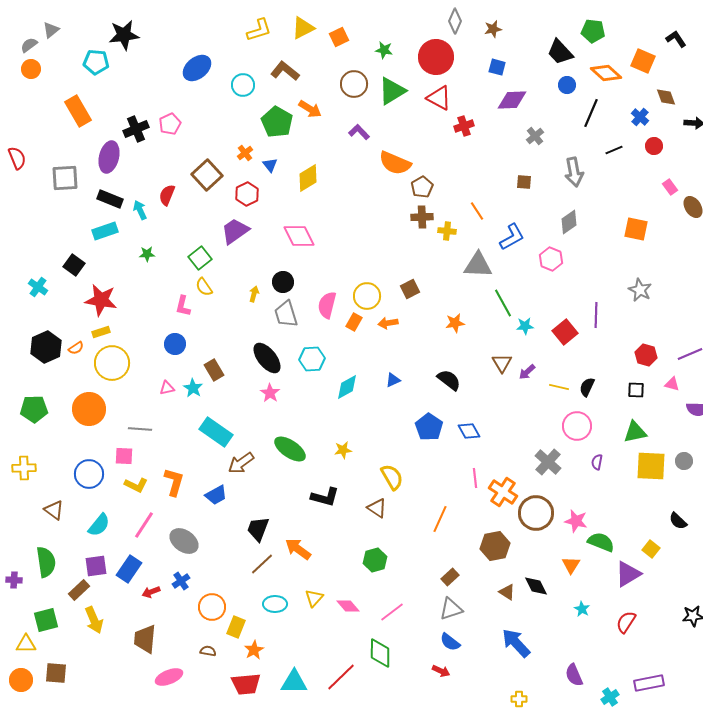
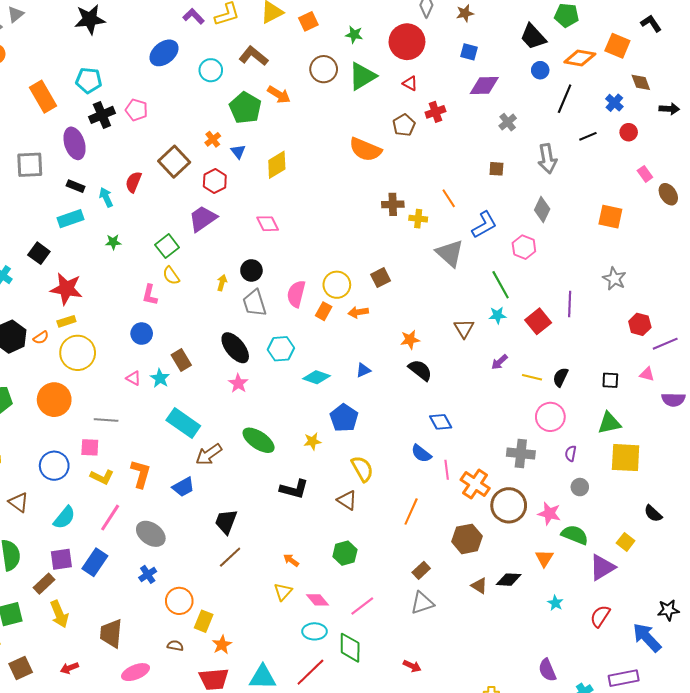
cyan pentagon: (96, 62) -> (89, 80), moved
orange diamond: (606, 73) -> (580, 58), turned -32
red triangle: (439, 98) -> (410, 83), size x0.6
pink pentagon: (170, 124) -> (137, 110), turned -30
purple L-shape: (359, 132) -> (193, 16), moved
purple ellipse: (109, 157) -> (75, 143), turned -32
brown pentagon: (422, 187) -> (404, 125), moved
black rectangle: (110, 199) -> (76, 186), size x0.7
gray diamond: (569, 222) -> (542, 209), turned -30
pink diamond: (299, 236) -> (268, 224), size x0.7
gray triangle: (478, 265) -> (450, 253), turned 40
green line: (503, 303) -> (501, 285), moved
orange star: (455, 323) -> (410, 340), moved
red hexagon: (646, 355) -> (640, 324), moved
brown triangle: (502, 363) -> (464, 328), moved
cyan diamond: (347, 387) -> (317, 377), turned 48
pink triangle: (167, 388) -> (133, 378), turned 42
blue pentagon: (429, 427) -> (344, 418), moved
gray circle: (684, 461) -> (580, 487), moved
gray cross: (548, 462) -> (521, 453), turned -36
orange arrow: (298, 549) -> (291, 560), moved, size x0.6
black diamond: (536, 586) -> (509, 580), turned -60
red arrow: (151, 592) -> (69, 668), moved
cyan ellipse: (275, 604) -> (314, 631), moved
blue semicircle: (450, 642) -> (421, 453), moved
blue arrow: (516, 643) -> (647, 638), moved
brown square: (56, 673) -> (21, 668), turned -30

